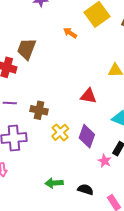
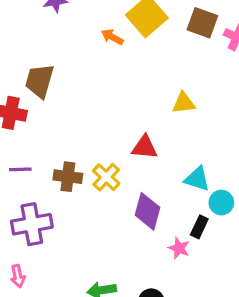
orange arrow: (70, 33) -> (112, 37), moved
yellow cross: (60, 132) -> (106, 177), moved

